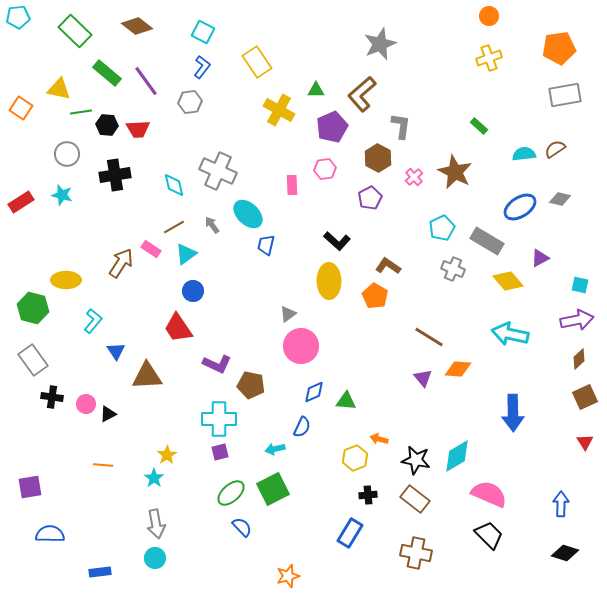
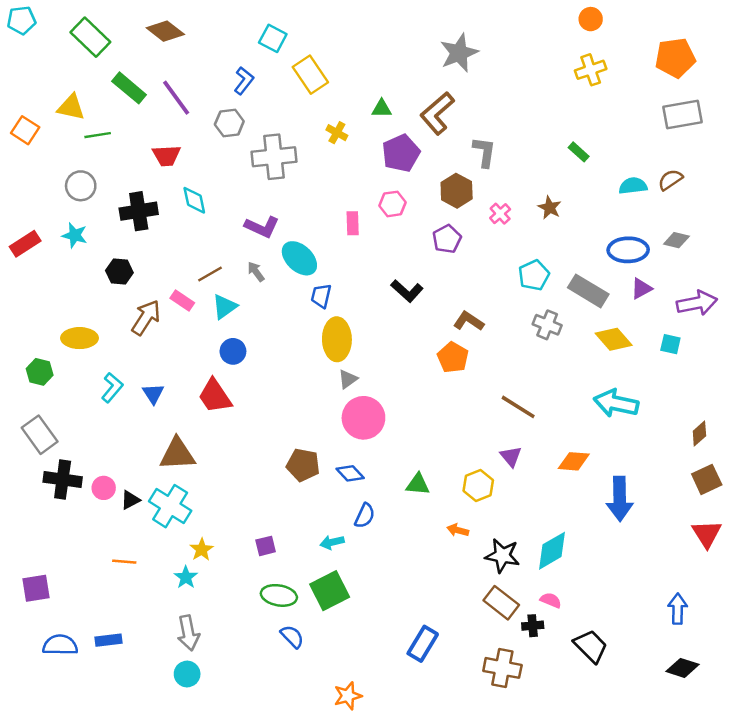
cyan square: (203, 32) -> (273, 38), moved
yellow cross: (279, 110) -> (337, 133), size x0.6
black hexagon: (107, 125) -> (119, 272), moved
gray cross: (218, 171) -> (274, 157), moved, turned -30
brown star: (455, 172) -> (550, 208), size x0.6
cyan diamond: (174, 185) -> (194, 200), moved
blue ellipse: (520, 207) -> (628, 250), turned 32
purple triangle: (540, 258) -> (641, 289), moved
yellow ellipse: (329, 281) -> (337, 339), moved
cyan square: (580, 285) -> (670, 344), moved
green hexagon: (33, 308) -> (40, 372), size x0.7
purple arrow: (577, 320) -> (697, 303), moved
blue triangle: (116, 351) -> (153, 394), moved
purple L-shape: (217, 364) -> (262, 227), moved
orange diamond: (458, 369) -> (574, 461), moved
blue diamond: (314, 392) -> (350, 473), moved, turned 70
black cross: (52, 397) -> (63, 479), size x1.4
cyan cross: (219, 419) -> (170, 506), moved, turned 32
red triangle: (585, 442) -> (707, 534), size x1.5
yellow hexagon: (355, 458) -> (478, 485), moved
green ellipse: (231, 493) -> (279, 595), turned 52
pink semicircle: (489, 494) -> (551, 600), moved, size x0.5
black cross: (368, 495) -> (533, 626), moved
blue rectangle: (100, 572) -> (109, 640), moved

